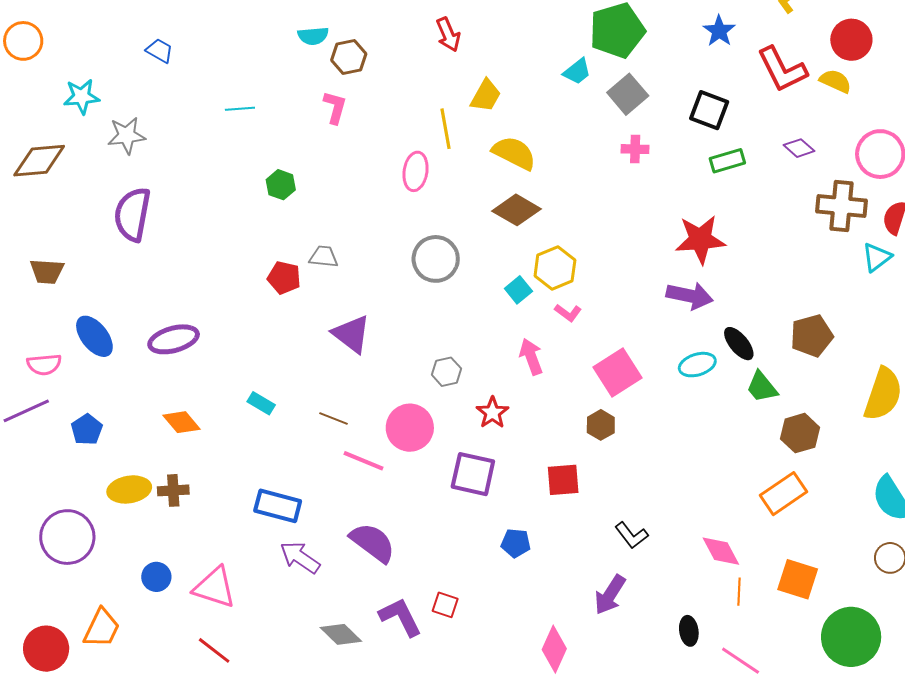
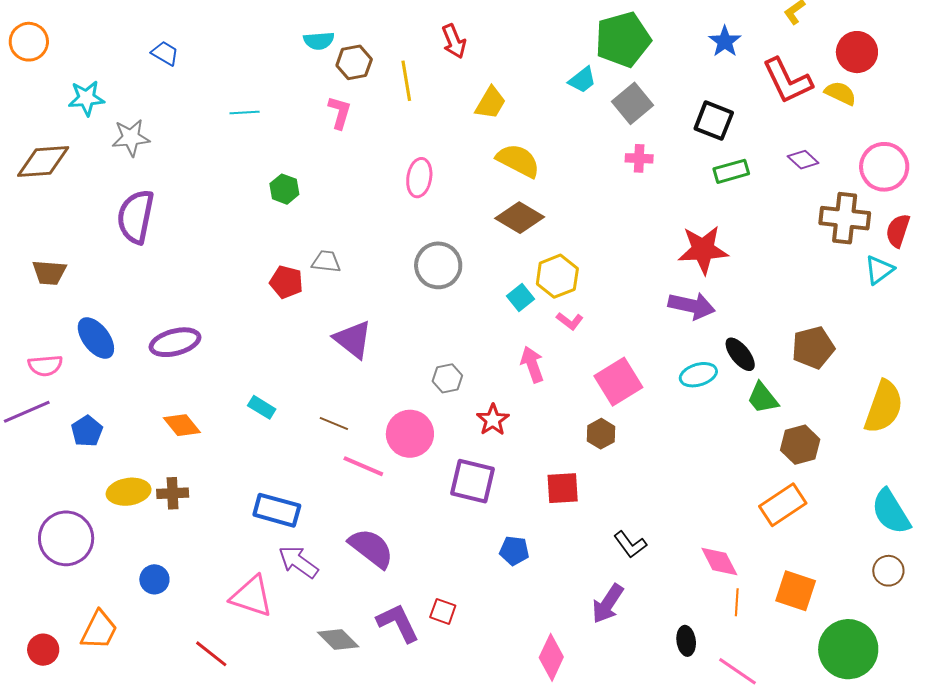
yellow line: (445, 129) -> (406, 81), moved
pink triangle: (215, 587) -> (252, 596), moved
red circle: (46, 649) -> (43, 650), size x0.7

